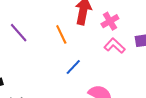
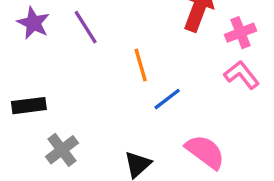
orange line: (61, 34) -> (141, 65), moved

